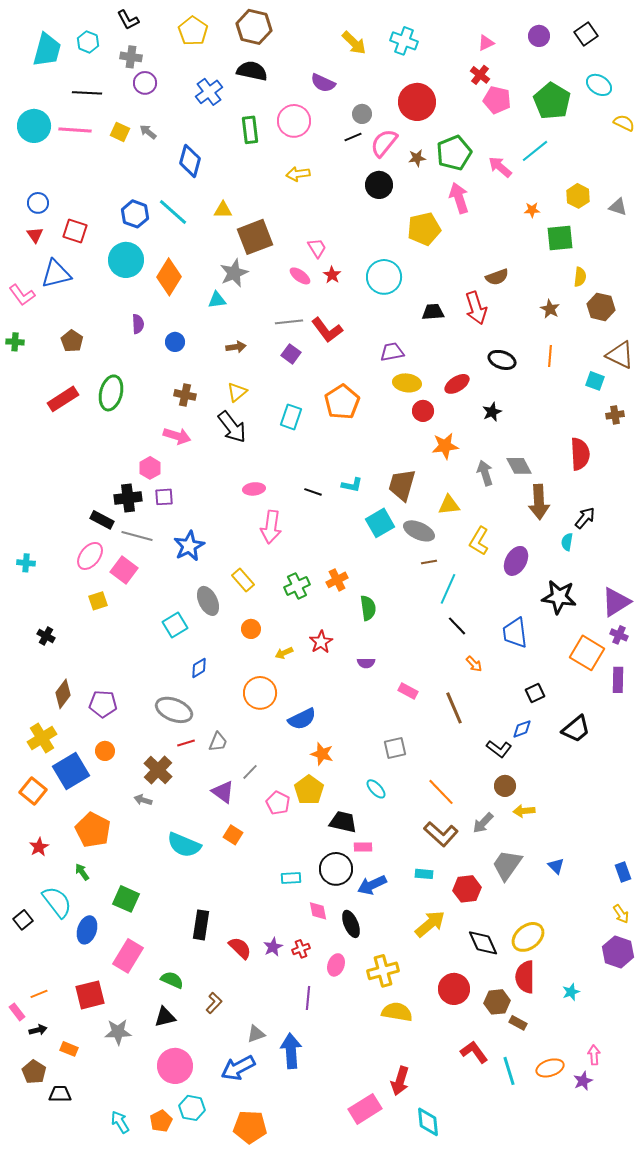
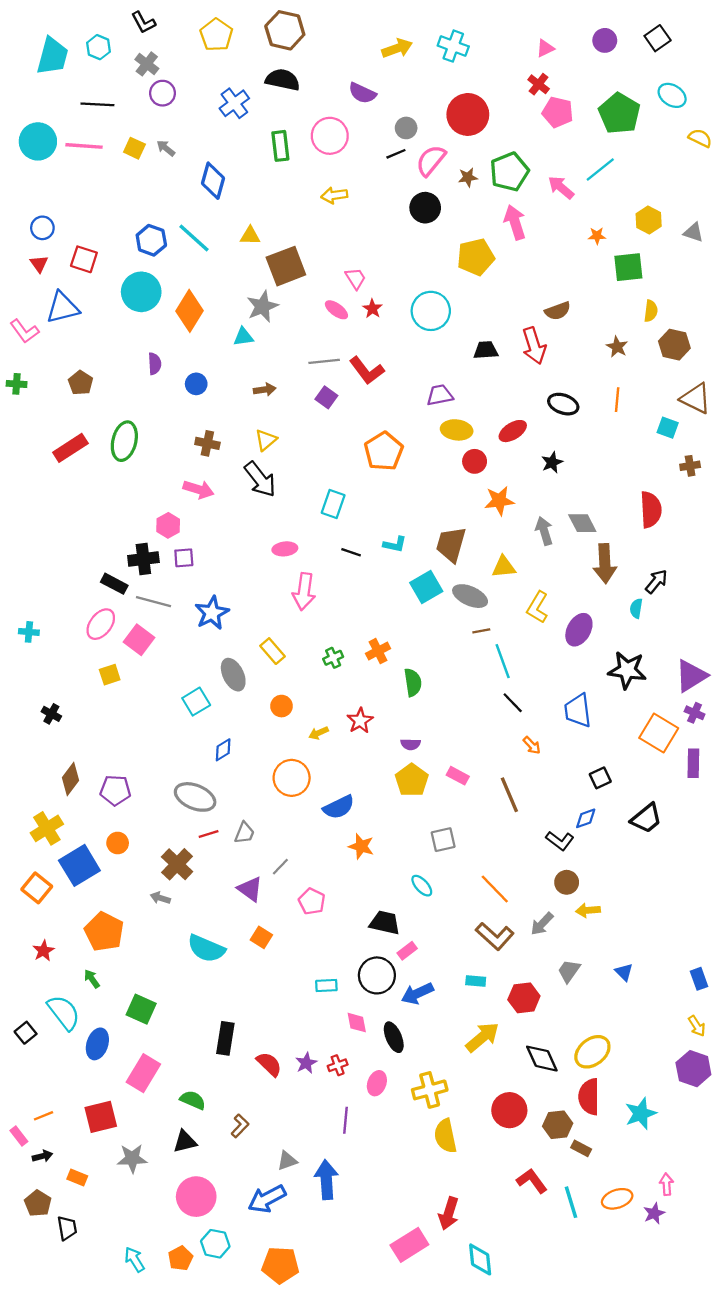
yellow arrow: (354, 43) -> (397, 48), turned -64
gray cross: (131, 57) -> (147, 64), turned 30
cyan rectangle: (291, 417) -> (333, 504), moved
green cross: (297, 586) -> (333, 658), size x0.7
cyan line: (448, 589) -> (503, 661), turned -44
yellow pentagon: (309, 790) -> (412, 780), moved
pink rectangle: (363, 847) -> (407, 951), turned -36
gray trapezoid: (507, 865) -> (569, 971), size x0.7
cyan star: (571, 992) -> (641, 1114), size x1.6
yellow semicircle: (397, 1012) -> (445, 1136), turned -112
black trapezoid: (60, 1094) -> (67, 1228), turned 80

